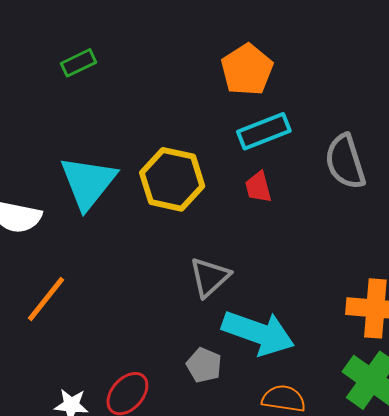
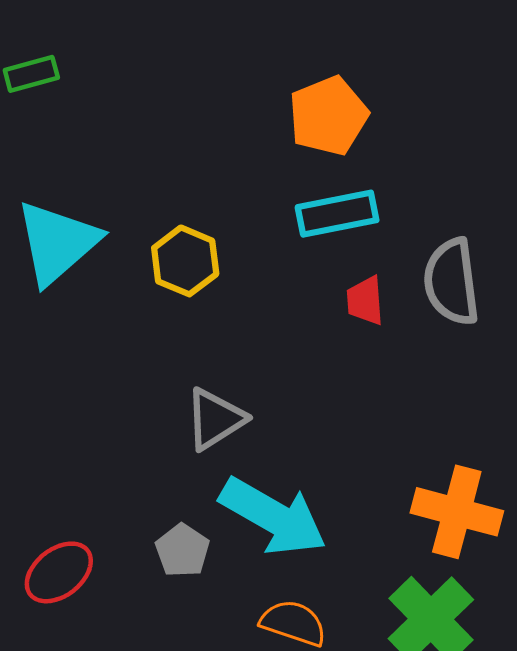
green rectangle: (79, 63) -> (31, 74), moved
yellow hexagon: (172, 179) -> (185, 261), size x0.7
red trapezoid: (258, 187) -> (365, 301), moved

